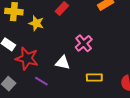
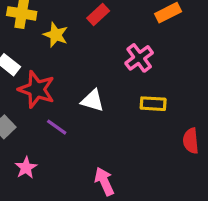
pink cross: (84, 43) -> (139, 58), moved
yellow rectangle: (94, 77) -> (153, 104), moved

